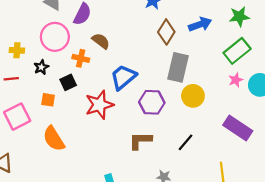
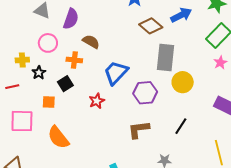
brown diamond: (166, 32) -> (151, 26), turned -75
pink circle: (55, 37) -> (48, 43), size x0.7
yellow cross: (17, 50) -> (22, 60), moved
red star: (99, 105) -> (97, 101), size x0.6
pink square: (17, 117) -> (22, 121), turned 35

